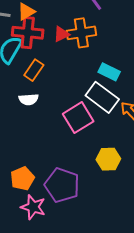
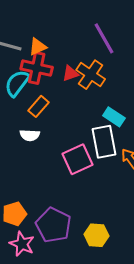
orange cross: (81, 33) -> (91, 75), turned 36
white rectangle: (102, 97) -> (104, 142), turned 36
yellow hexagon: (108, 159) -> (96, 235), moved

